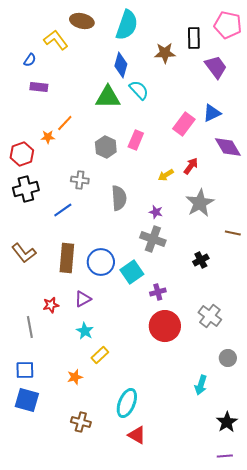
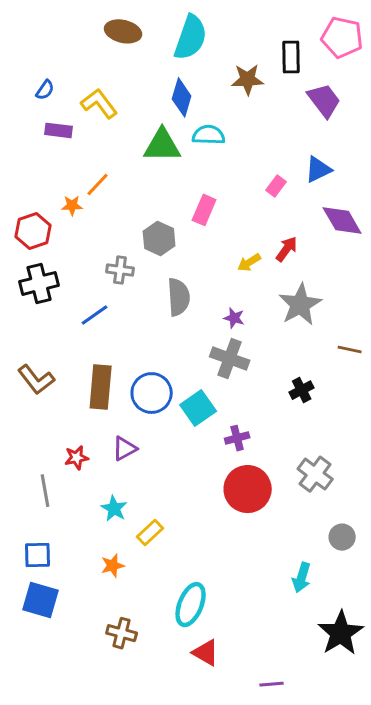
yellow L-shape: (56, 40) -> (99, 103), moved
cyan semicircle: (139, 90) -> (209, 135), turned -45
pink rectangle: (184, 124) -> (276, 186), size x0.6
gray hexagon: (106, 147) -> (159, 238), moved
cyan star: (85, 331) -> (114, 509), moved
black star: (227, 422) -> (341, 633), size x1.4
purple line: (225, 456) -> (272, 684), moved

